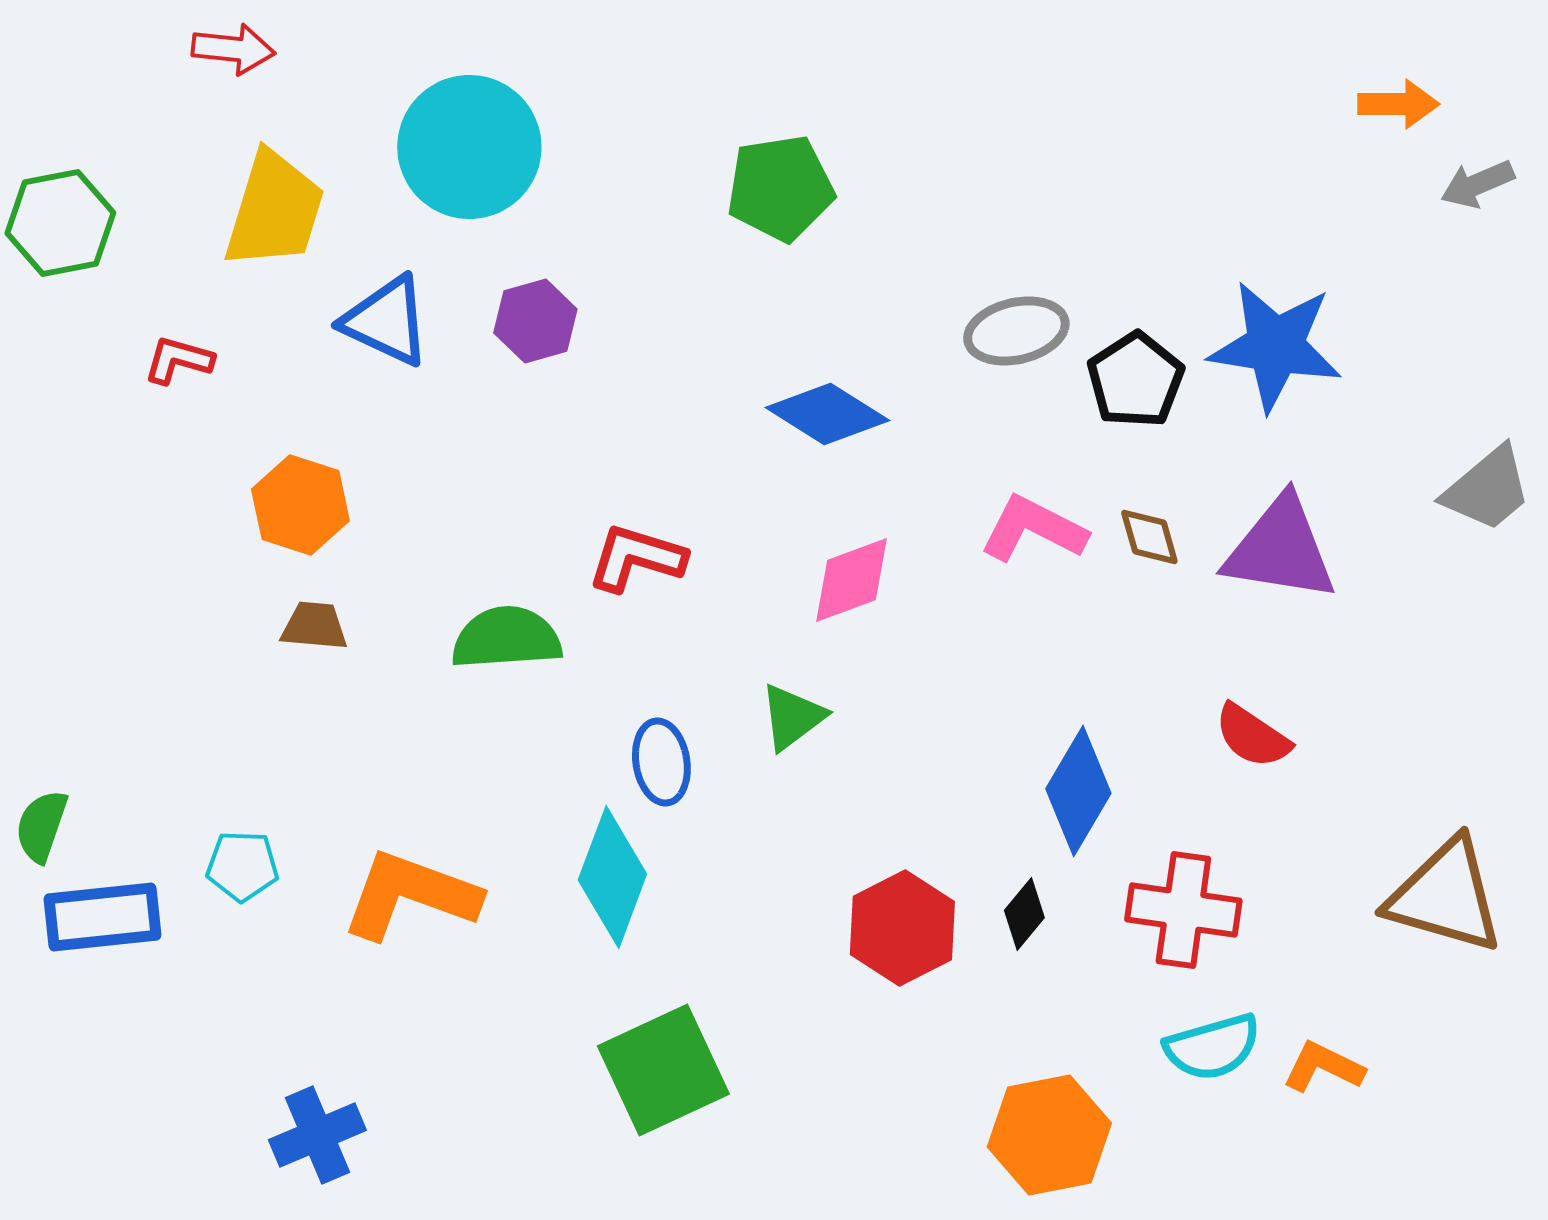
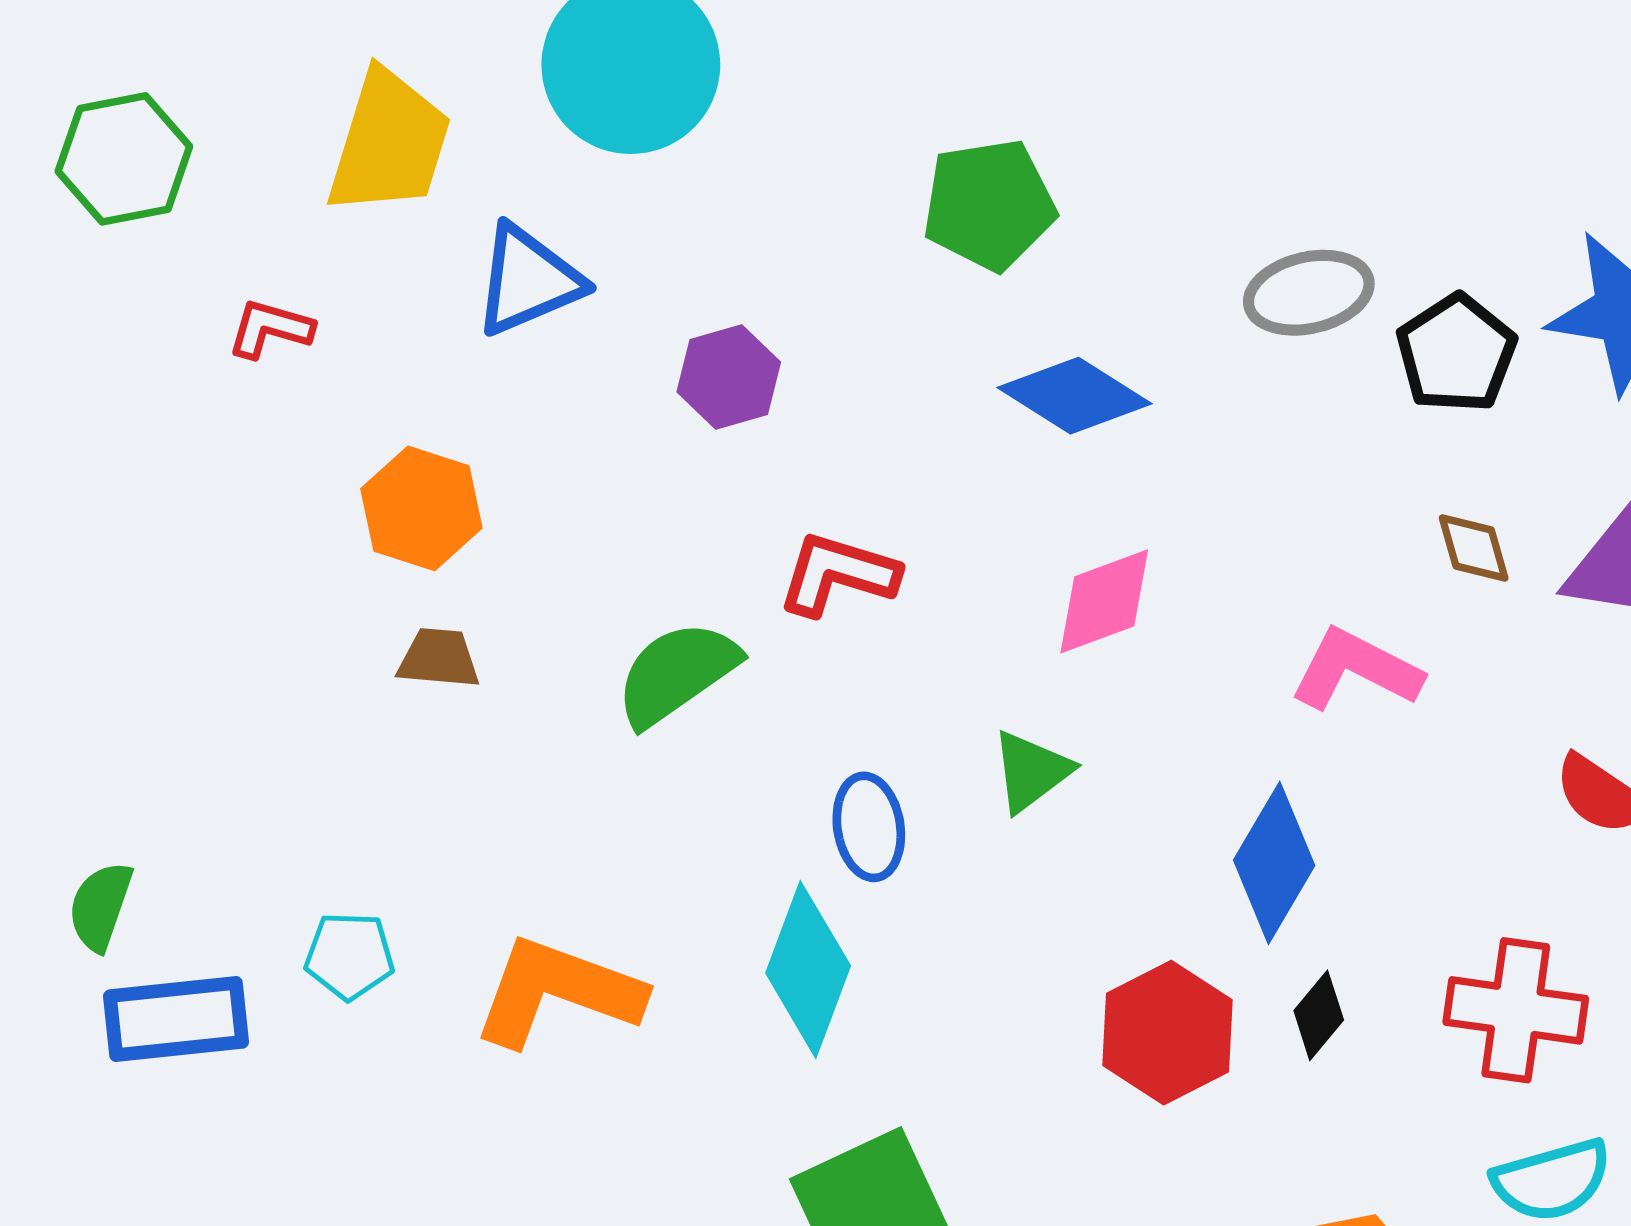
green pentagon: (780, 188) -> (989, 205), moved
blue triangle: (386, 321) -> (528, 280), turned -48
purple hexagon: (535, 321) -> (729, 377), moved
pink L-shape: (1033, 529) -> (1356, 670), moved
green semicircle: (506, 638) -> (677, 673), turned -31
blue diamond: (1078, 791) -> (1274, 863), moved

